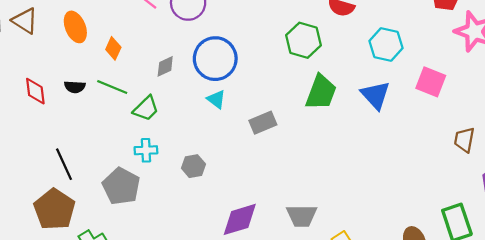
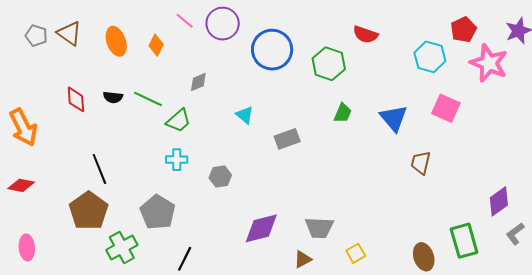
cyan hexagon: (386, 45) -> (430, 57), moved
orange diamond: (113, 48) -> (156, 45), moved
blue circle: (215, 59) -> (272, 50), moved
green trapezoid: (321, 92) -> (343, 113), size x0.6
brown trapezoid: (464, 140) -> (421, 163), moved
gray pentagon: (121, 186) -> (158, 212), moved

